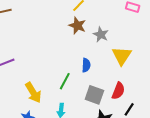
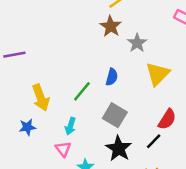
red semicircle: (118, 91) -> (167, 119), moved

